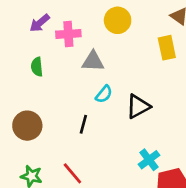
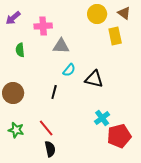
yellow circle: (118, 20) -> (97, 14), moved
purple arrow: (40, 23) -> (13, 18), moved
black triangle: (138, 106) -> (94, 79), turned 42

